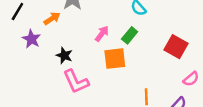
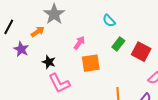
green rectangle: (130, 35) -> (118, 44), moved

